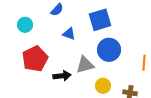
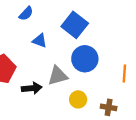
blue square: (100, 20) -> (75, 25), turned -35

